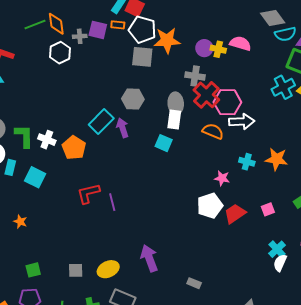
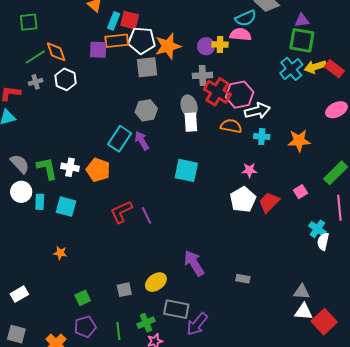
orange rectangle: (118, 25) -> (117, 41), size x1.6
cyan semicircle: (285, 34) -> (246, 18), moved
gray cross: (80, 36) -> (36, 82), moved
cyan square: (164, 143) -> (186, 170), moved, size x1.4
cyan cross: (247, 162) -> (262, 137), moved

